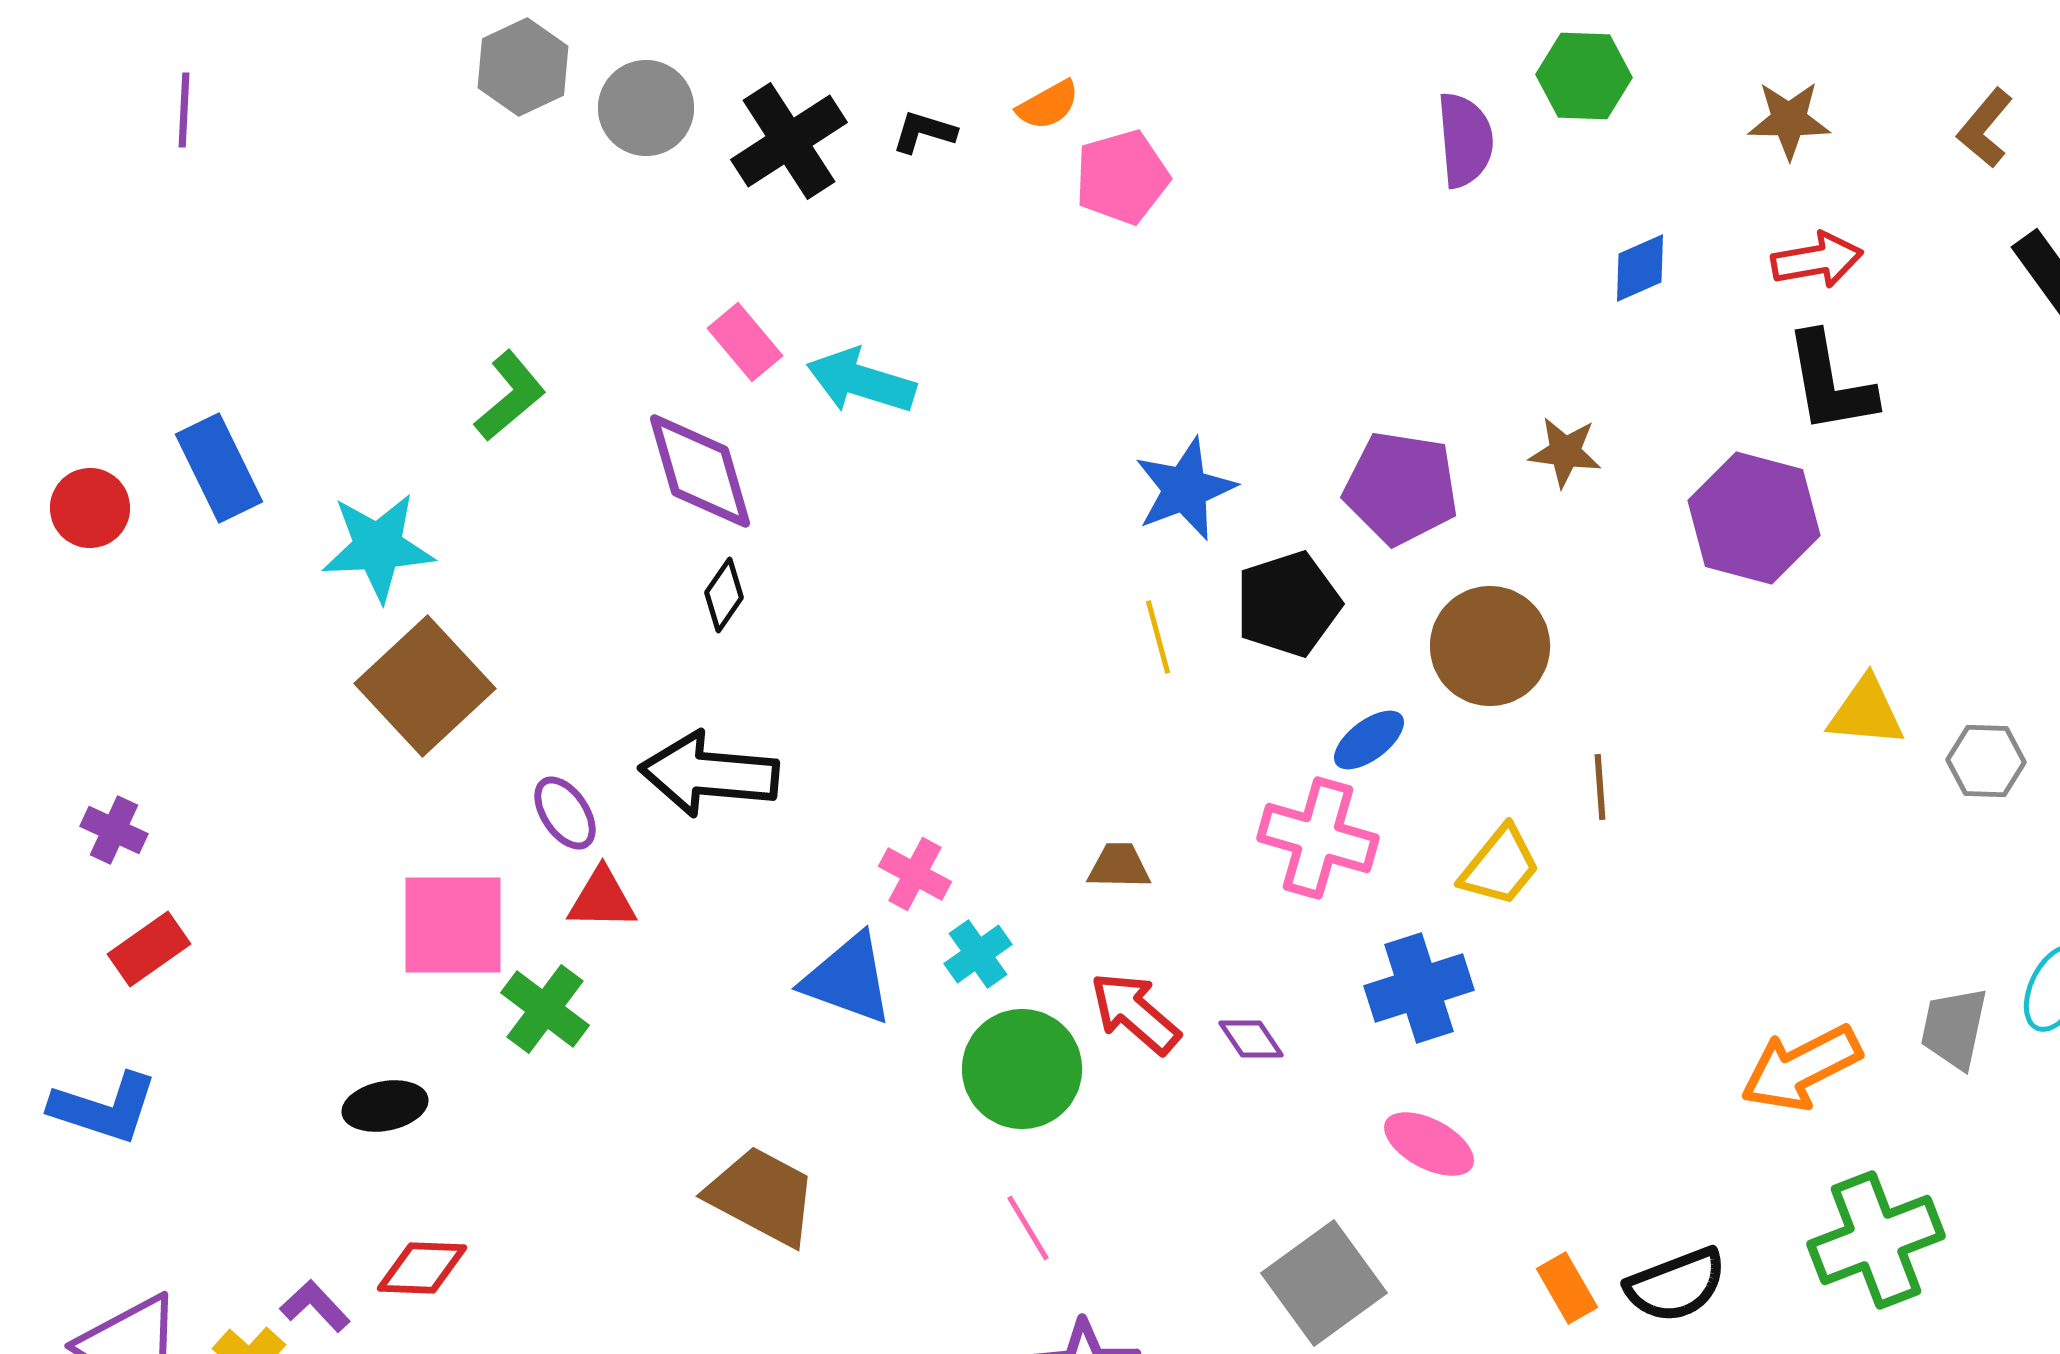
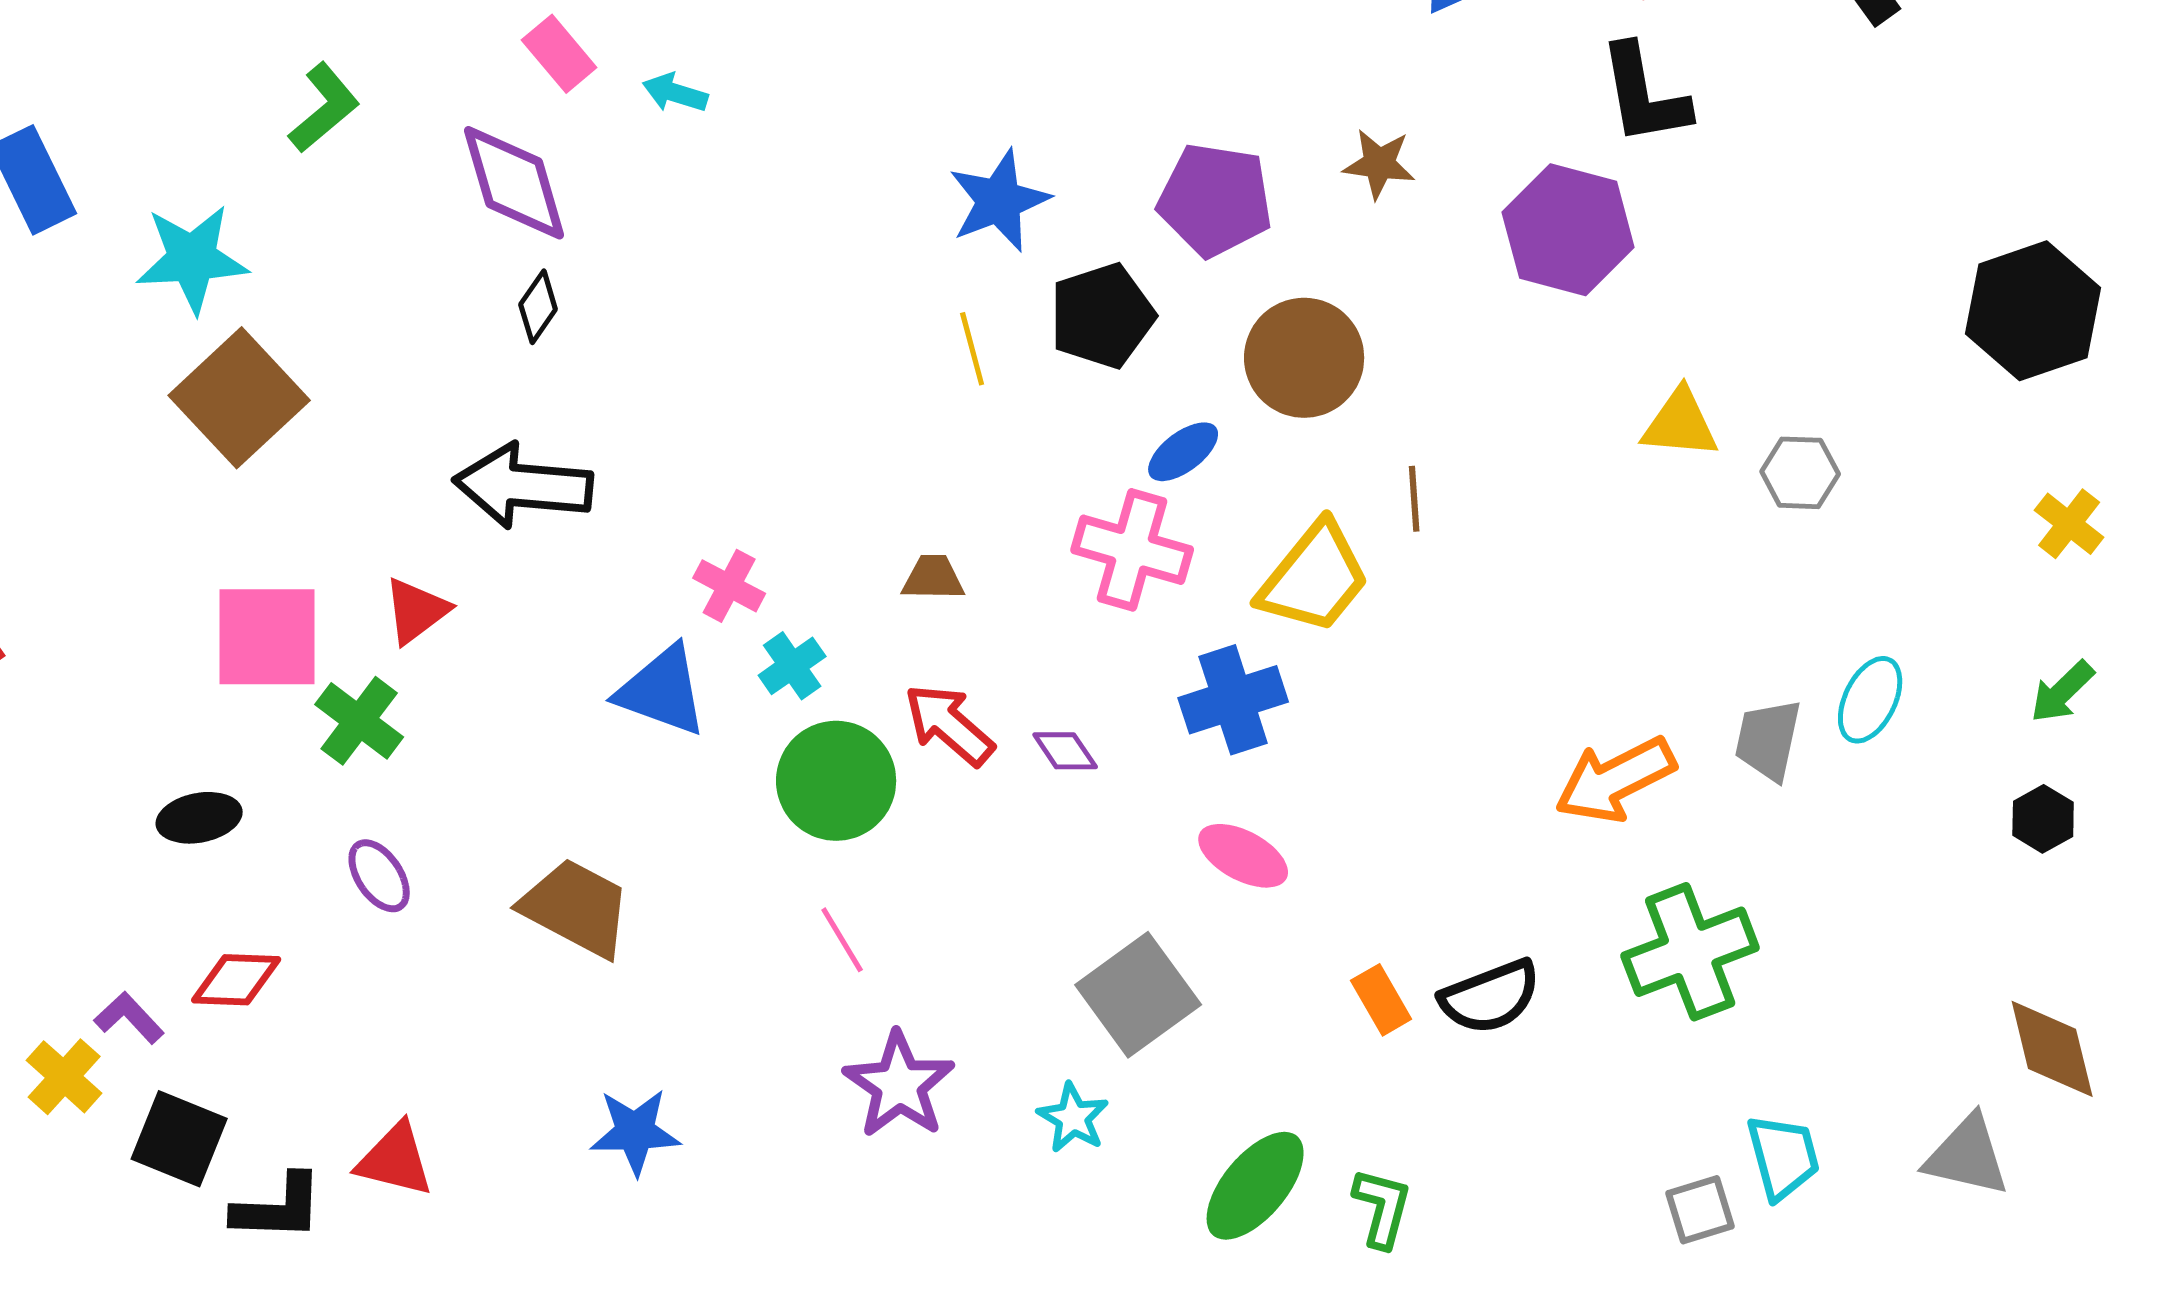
cyan arrow: (861, 381) -> (675, 93), size x0.6
purple ellipse: (565, 813) -> (379, 876), moved
yellow trapezoid: (1500, 866) -> (1314, 578), size x1.4
red triangle: (602, 899) -> (416, 611), turned -38

